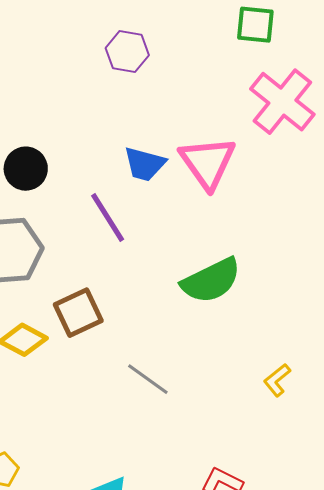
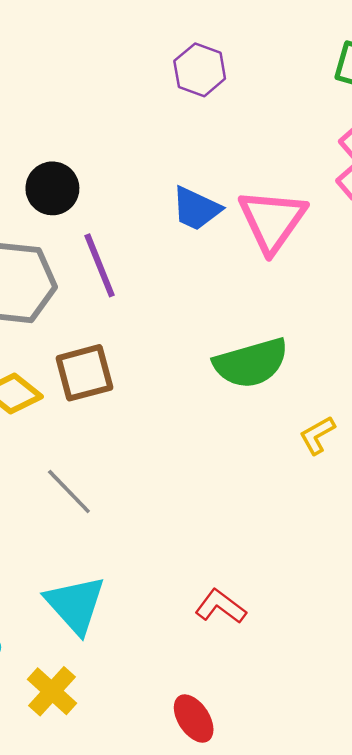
purple line: (108, 217) -> (100, 265), moved
gray line: (148, 379) -> (69, 491), moved
yellow L-shape: (277, 380) -> (317, 435), moved

